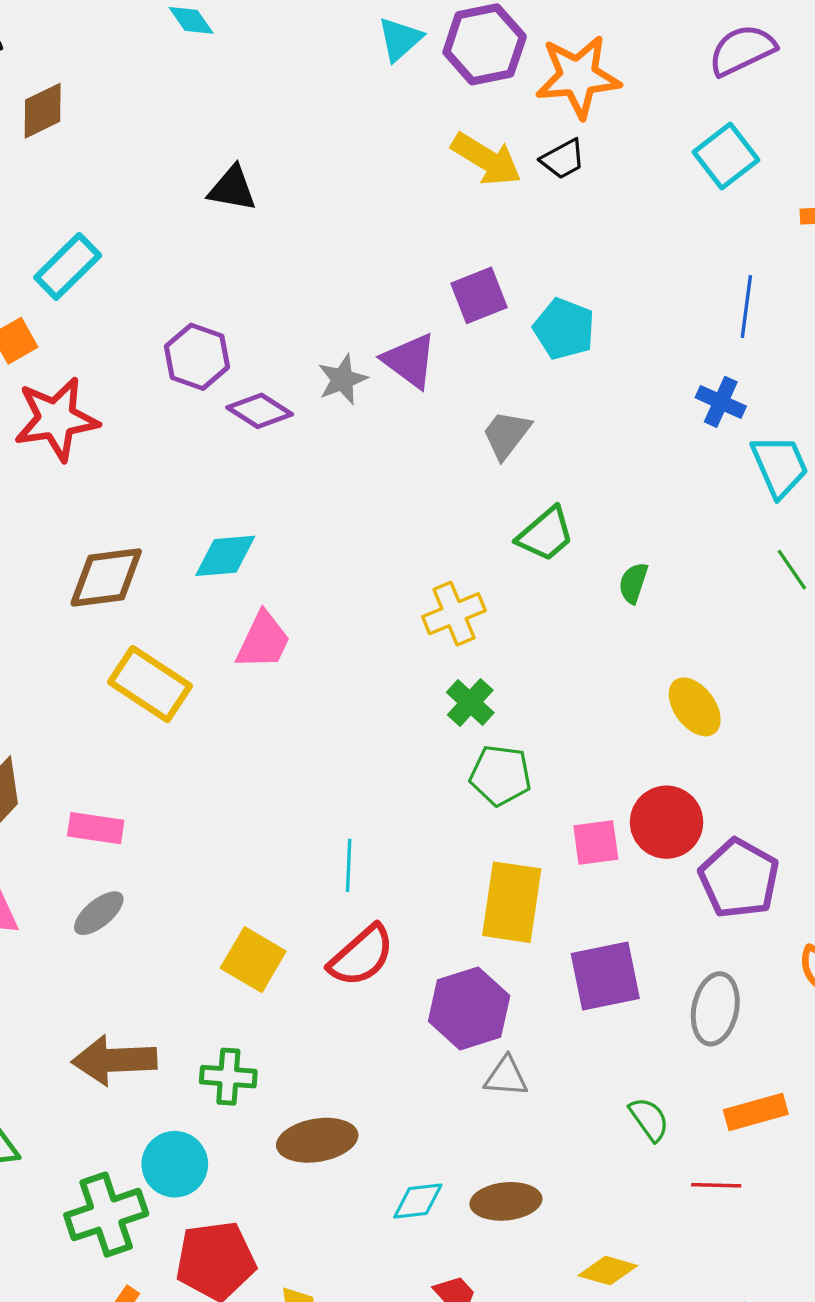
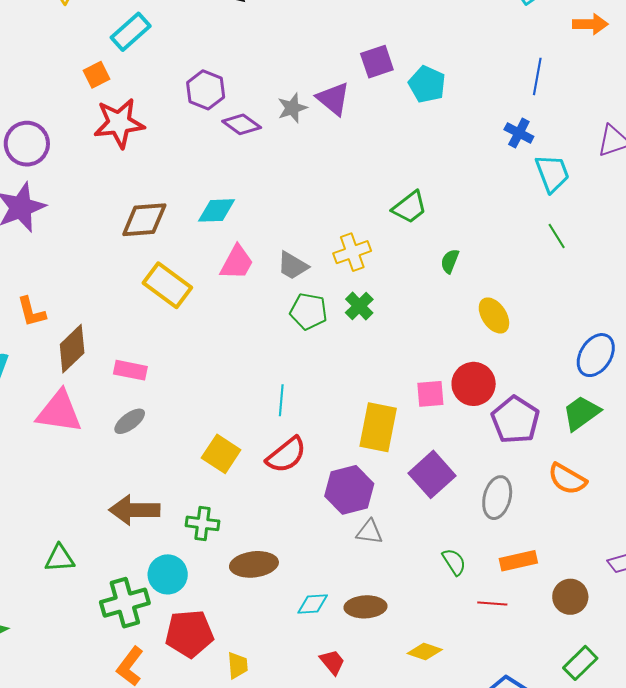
gray trapezoid: (506, 435) -> (293, 266), moved, turned -100
green semicircle: (633, 583) -> (450, 261), moved
green pentagon: (500, 775) -> (309, 311), moved
purple square: (605, 976) -> (432, 474), turned -33

